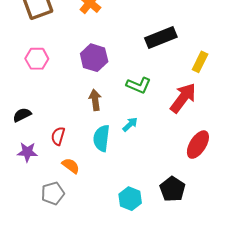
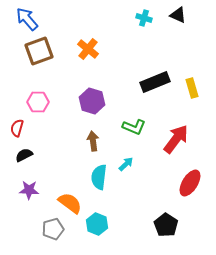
yellow rectangle: (200, 62) -> (192, 88), moved, turned -42
red semicircle: (58, 136) -> (17, 128), moved
orange semicircle: (71, 166) -> (70, 203), size x1.4
cyan hexagon: (130, 199) -> (97, 224), moved

